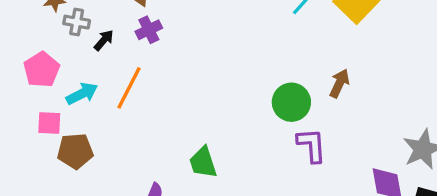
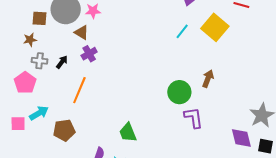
gray cross: (77, 22) -> (40, 61), moved
cyan arrow: (82, 94) -> (39, 113), moved
pink square: (49, 123) -> (18, 124), moved
brown pentagon: (75, 151) -> (64, 130), moved

